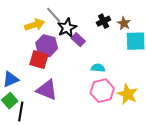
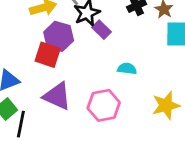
pink hexagon: (102, 91) -> (104, 105), moved
yellow star: (128, 94) -> (166, 105), turned 30

